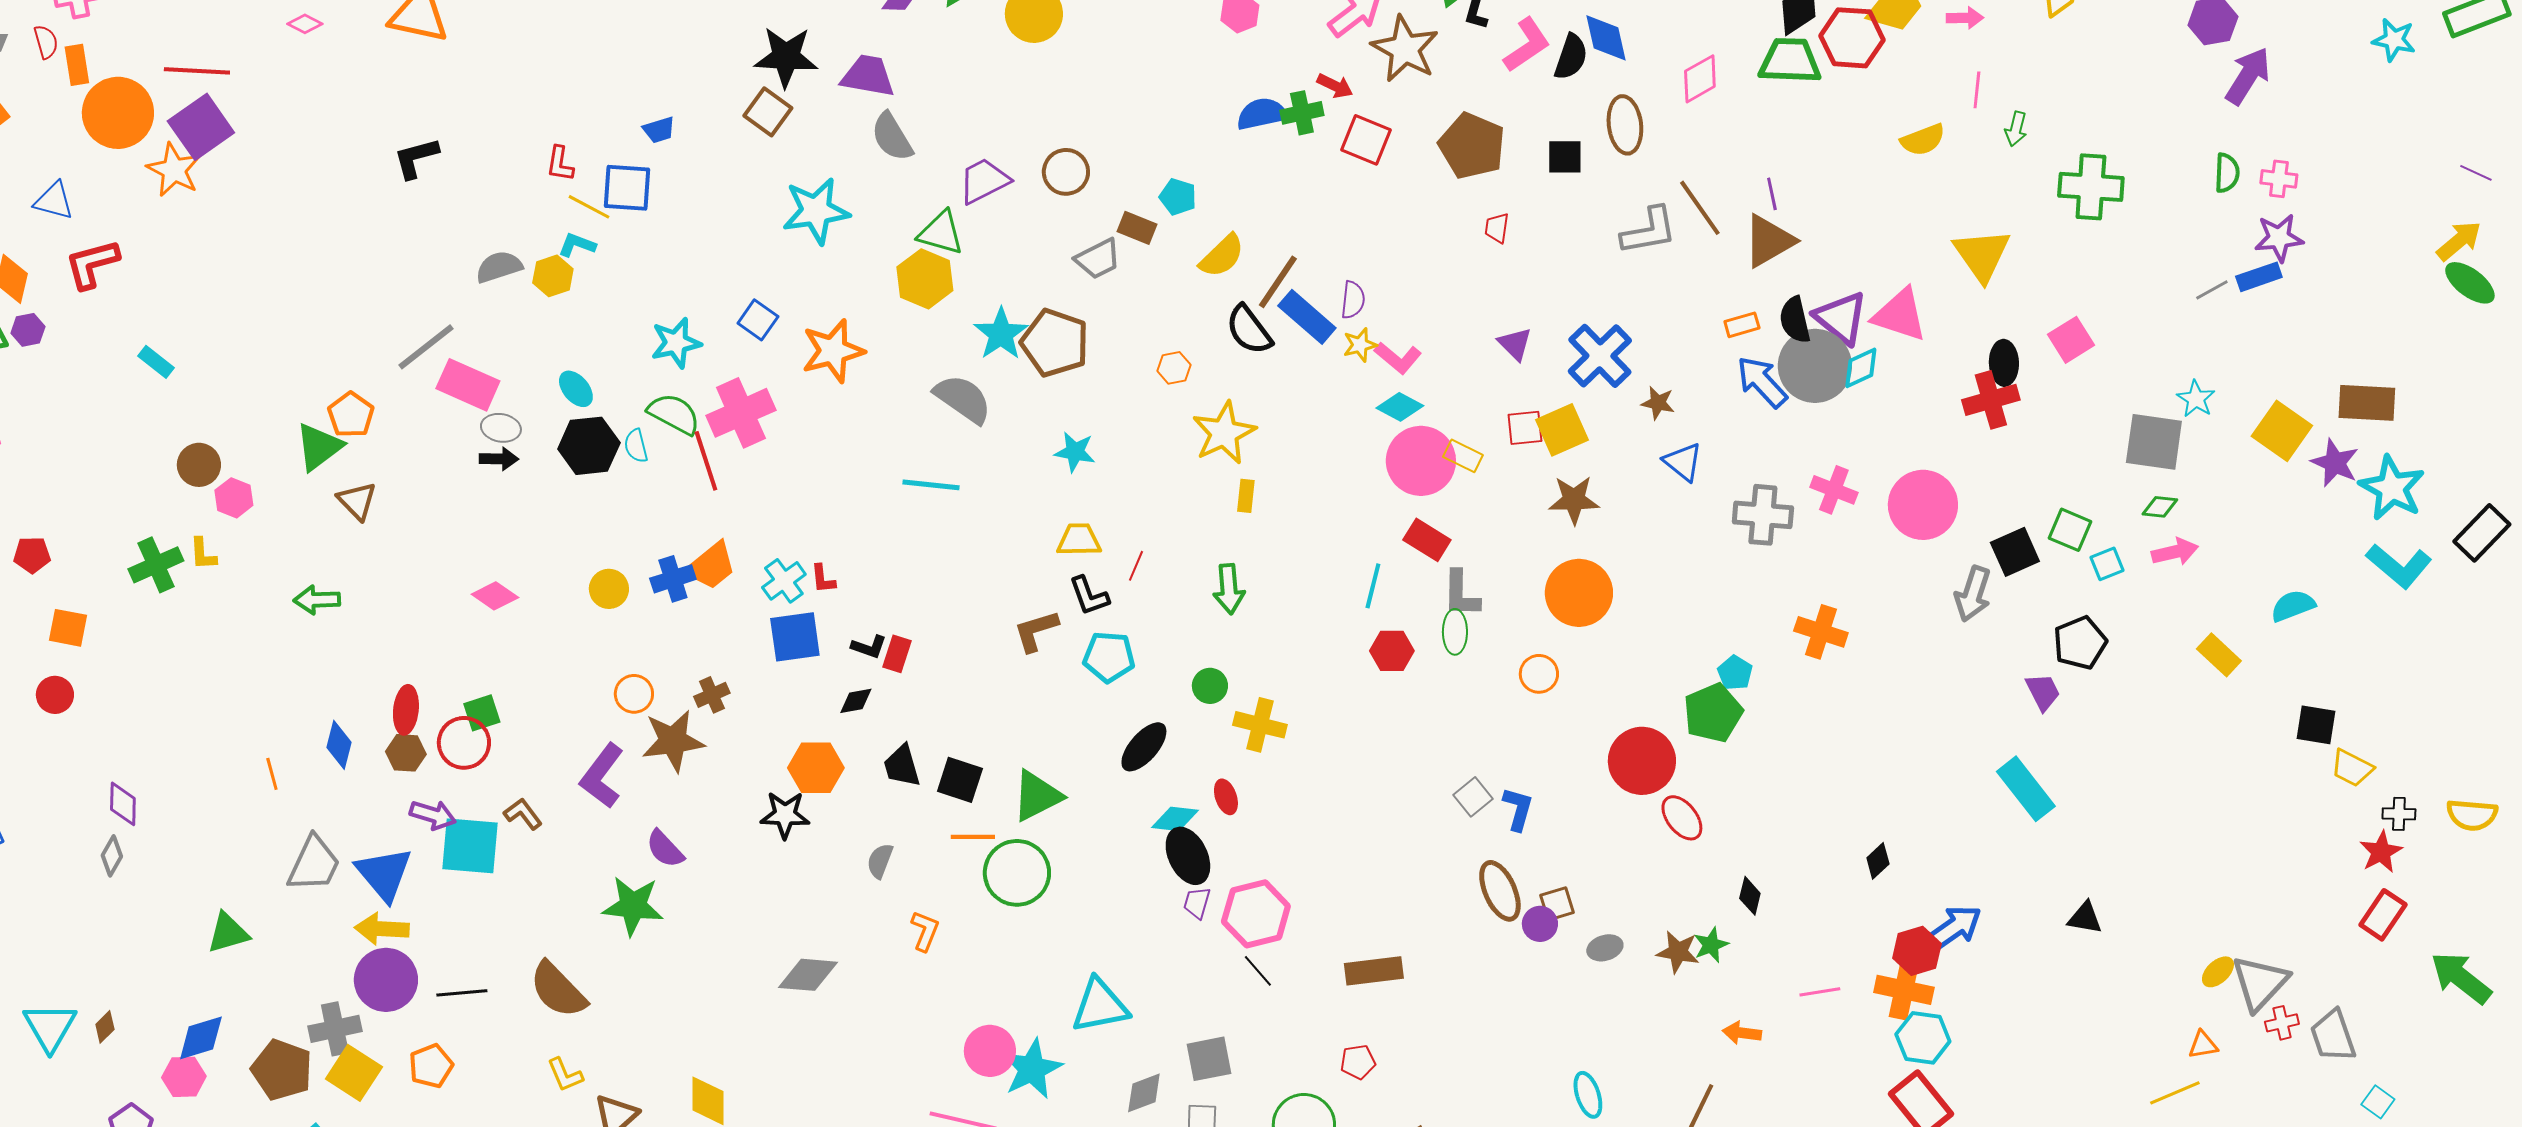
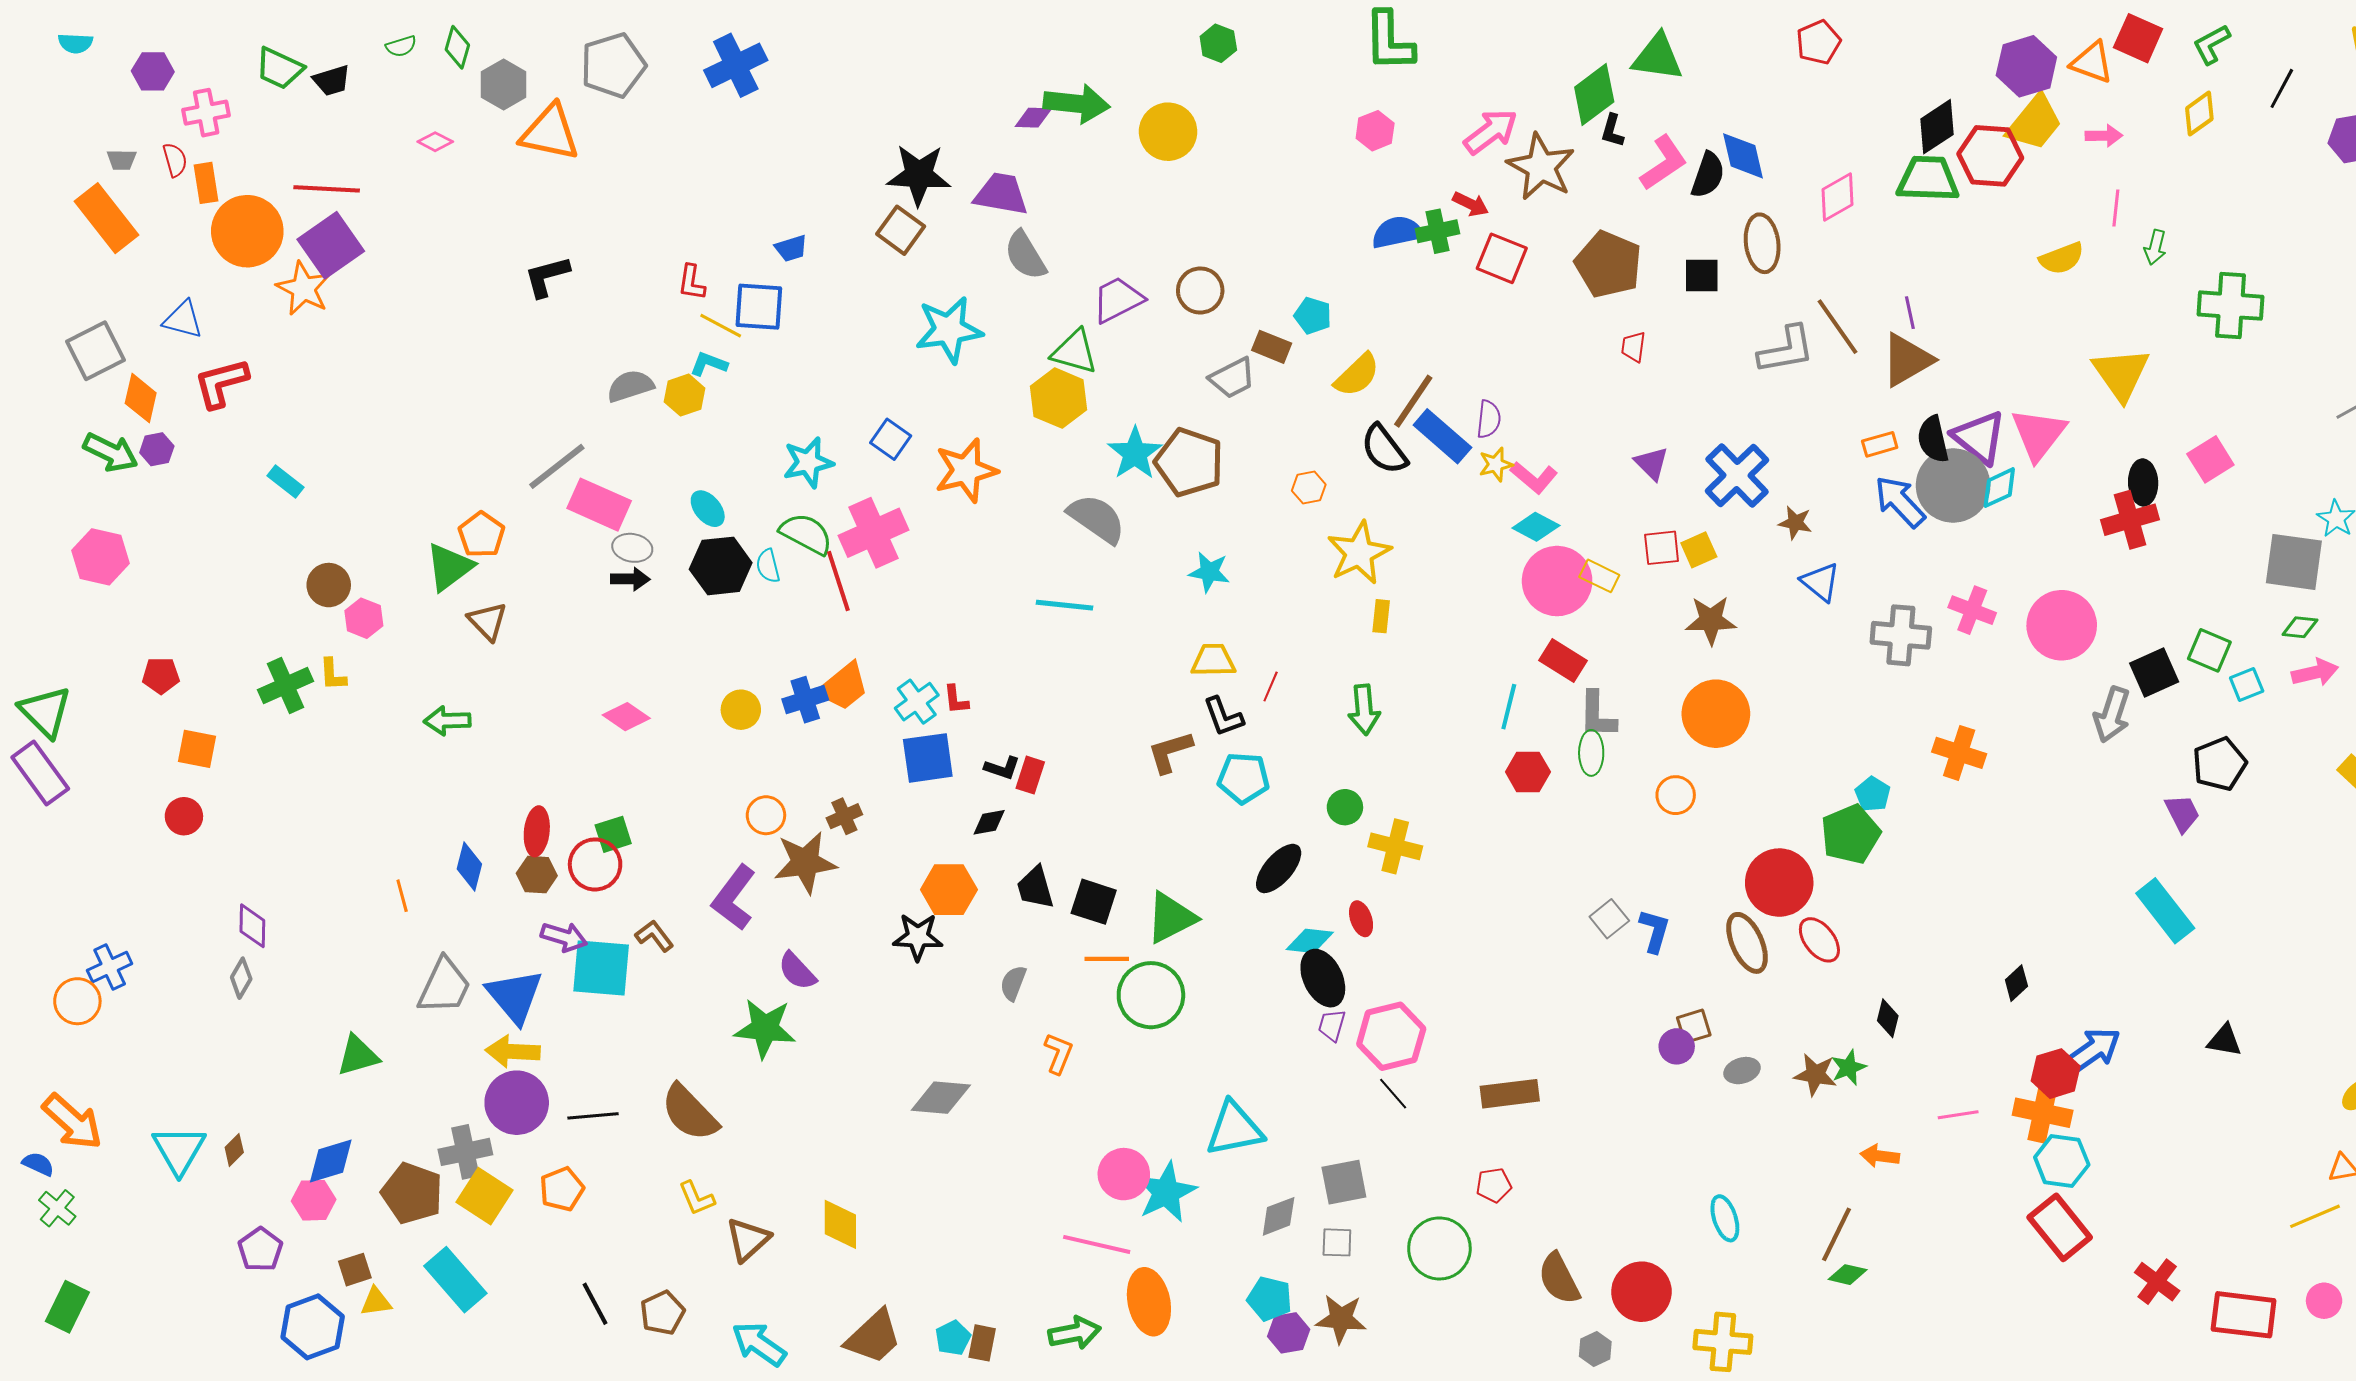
pink triangle: (1900, 315) -> (2039, 434), turned 50
yellow square: (1562, 430) -> (1699, 550), size x0.7
brown ellipse: (1500, 891) -> (1747, 943), moved

